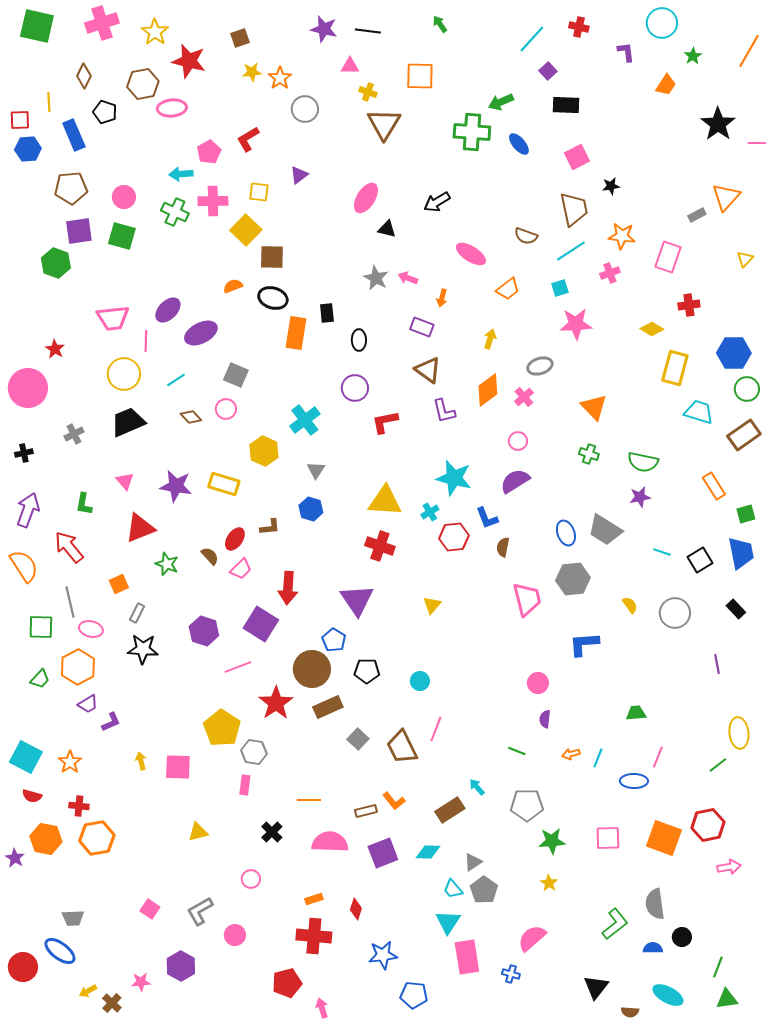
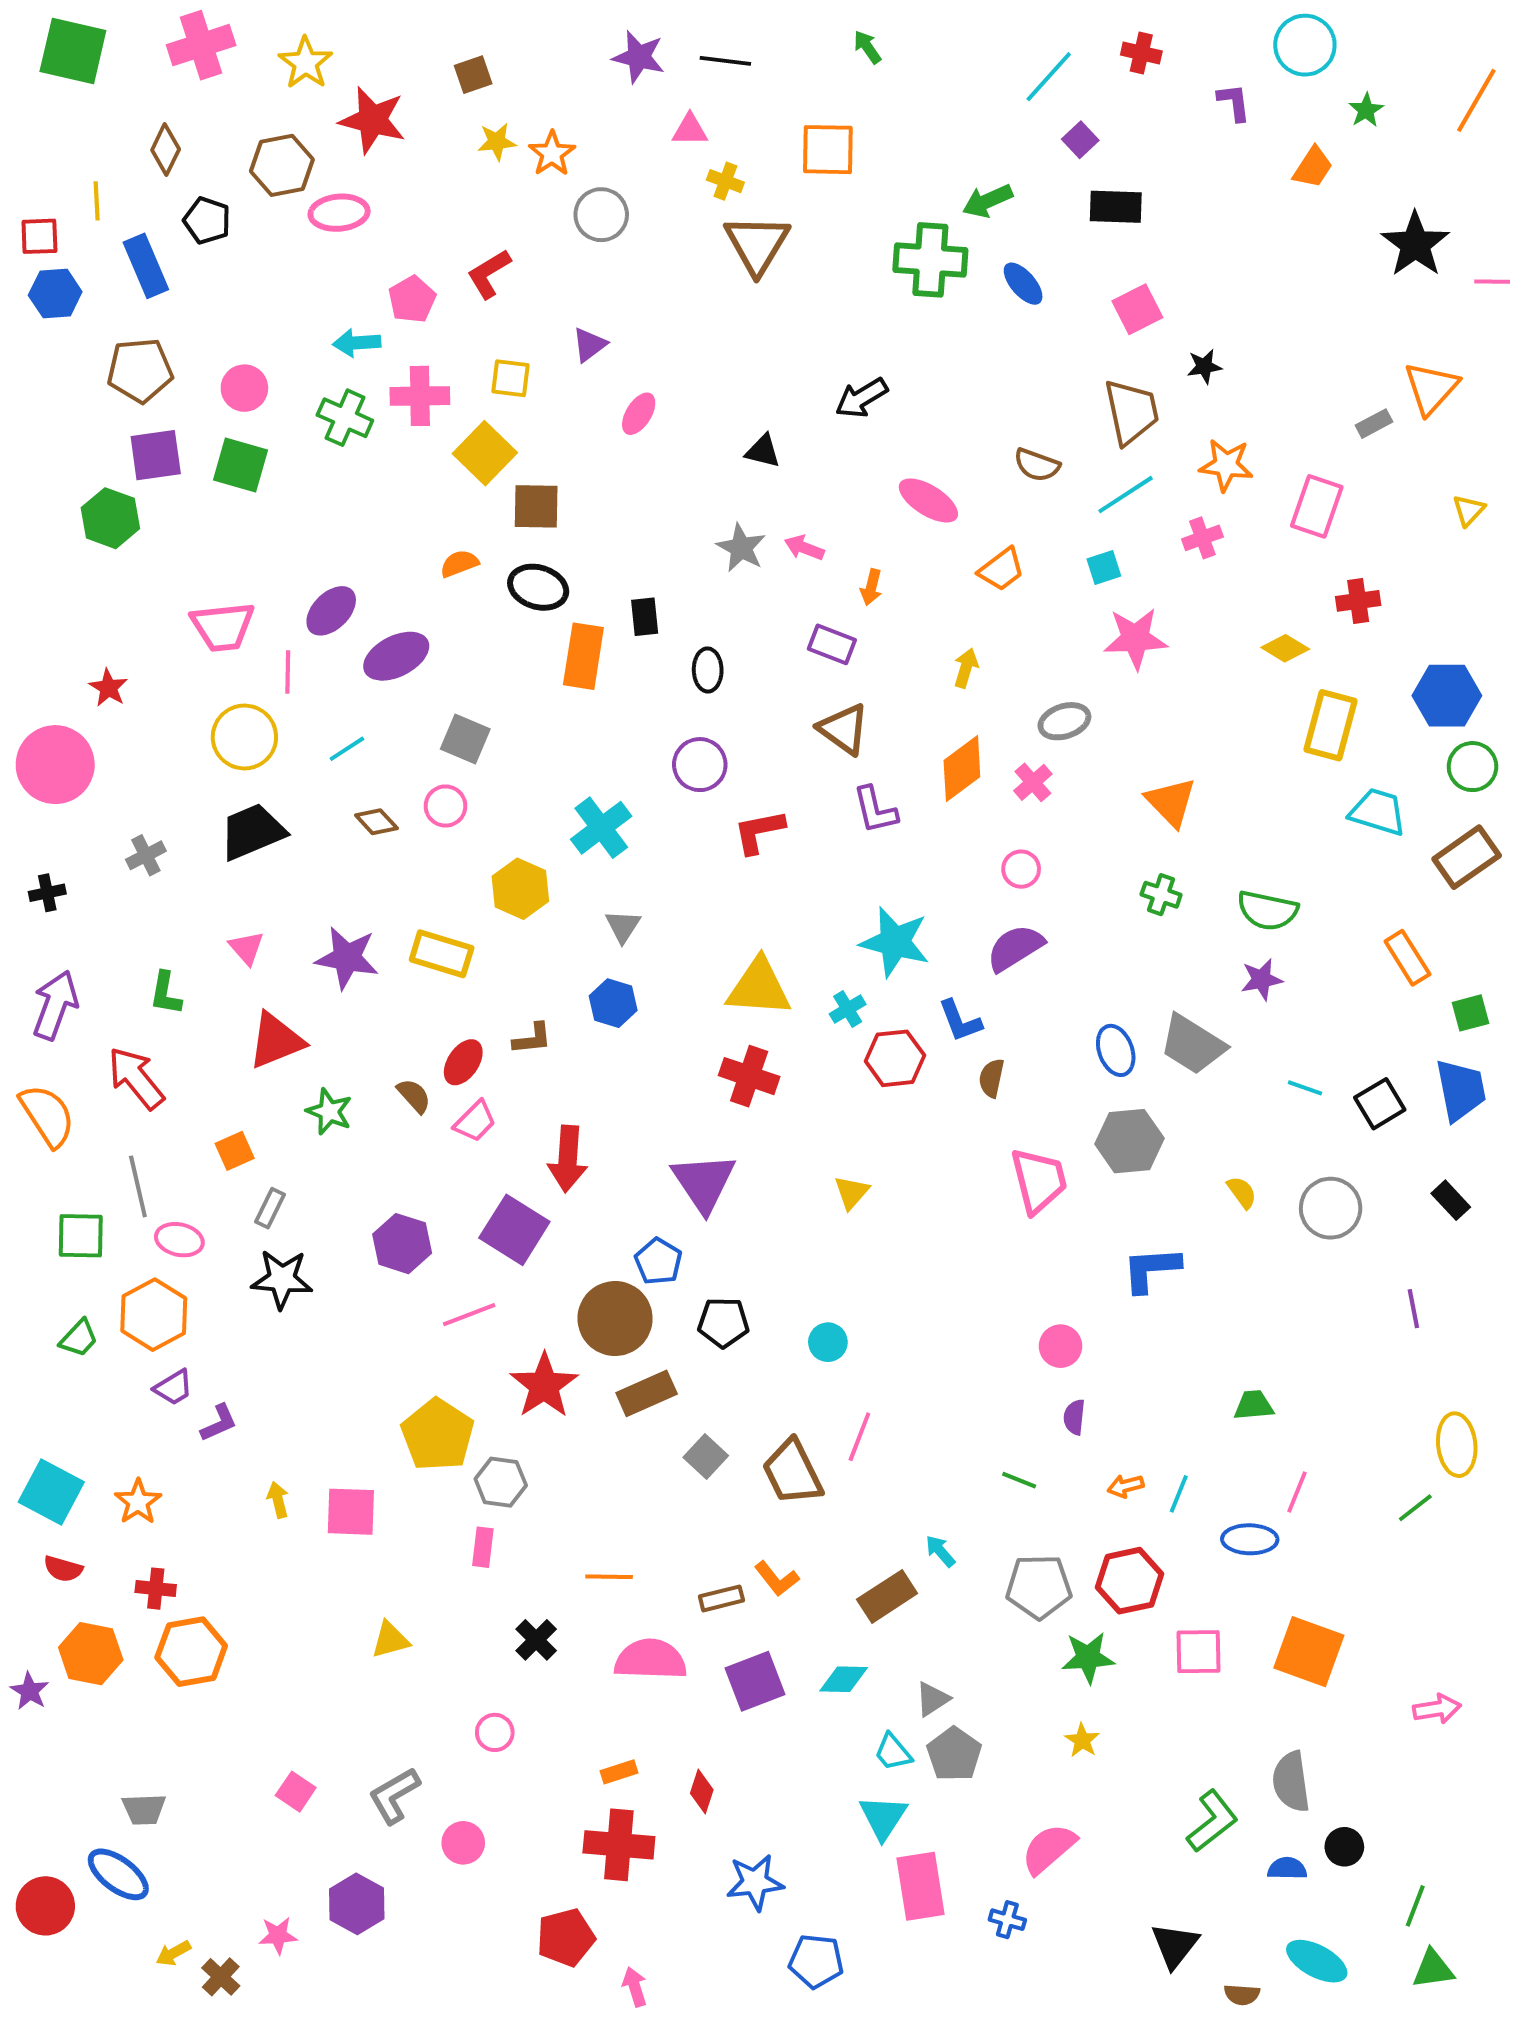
pink ellipse: (366, 198) -> (639, 414), moved, size x0.7
red hexagon: (708, 825) -> (1129, 1581), moved

